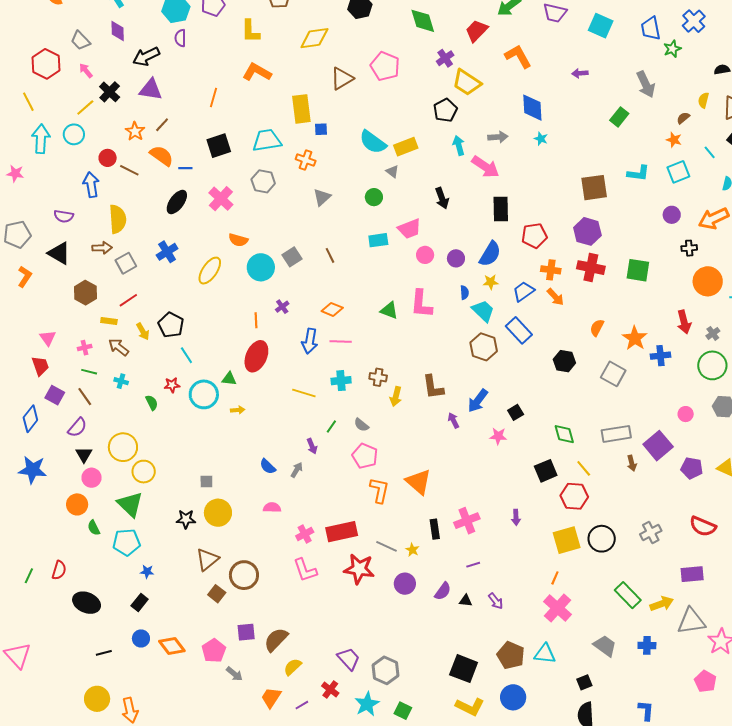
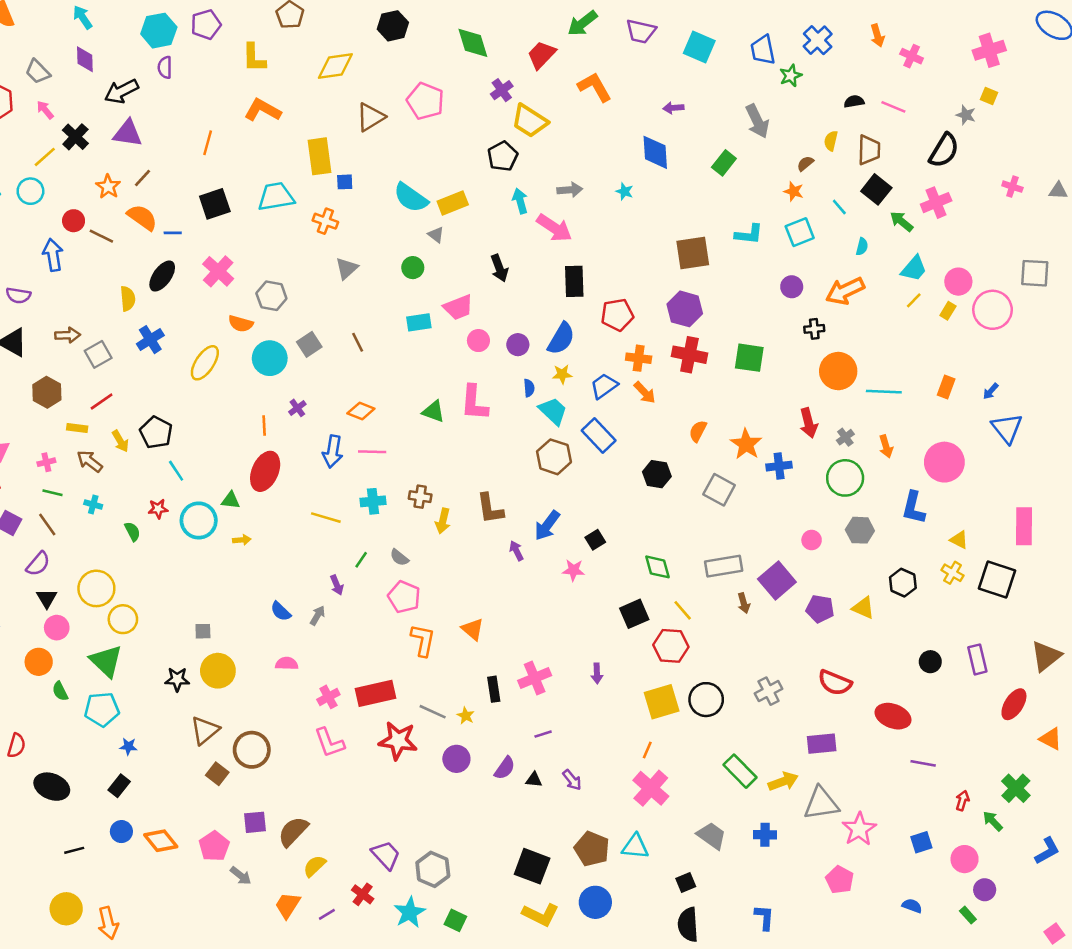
blue diamond: (532, 108) -> (655, 152), moved
gray hexagon: (263, 181) -> (271, 296), moved
yellow semicircle: (118, 219) -> (128, 299), moved, size x0.7
orange triangle: (418, 482) -> (473, 629), size x0.7

